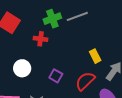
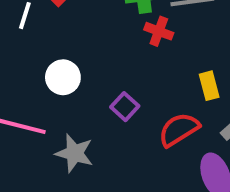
red cross: (41, 39) -> (159, 31), moved

